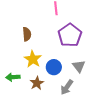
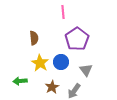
blue circle: (54, 67) -> (61, 62), moved
brown star: (37, 83) -> (52, 87), moved

